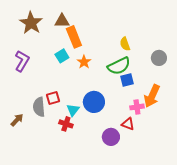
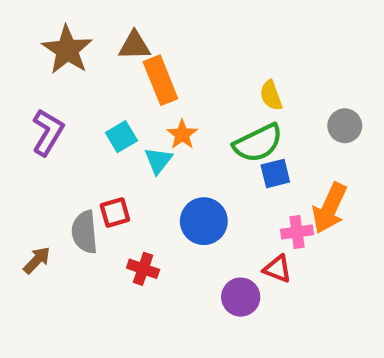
cyan square: (62, 56) -> (121, 137), moved
cyan triangle: (73, 110) -> (158, 160), moved

